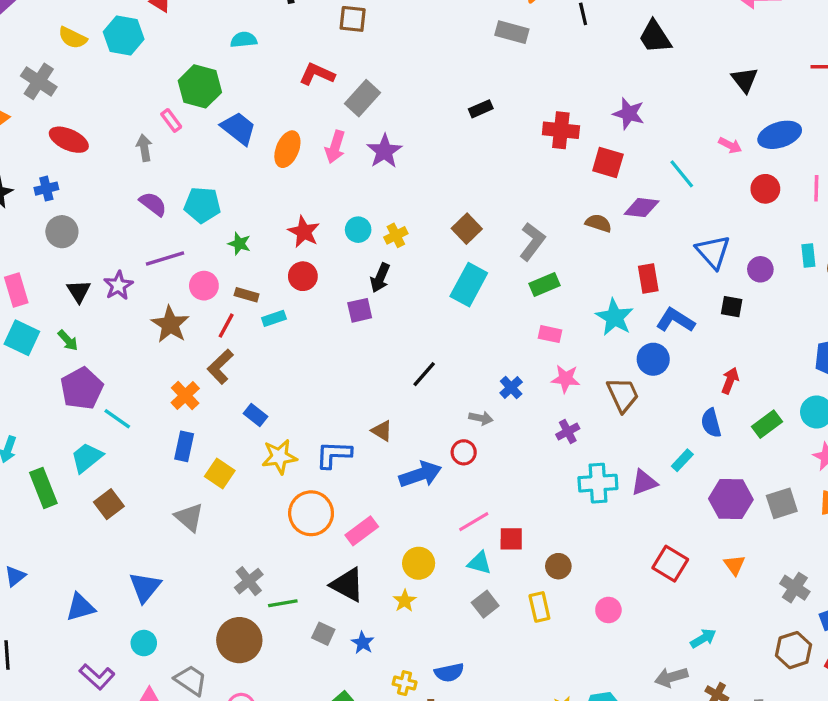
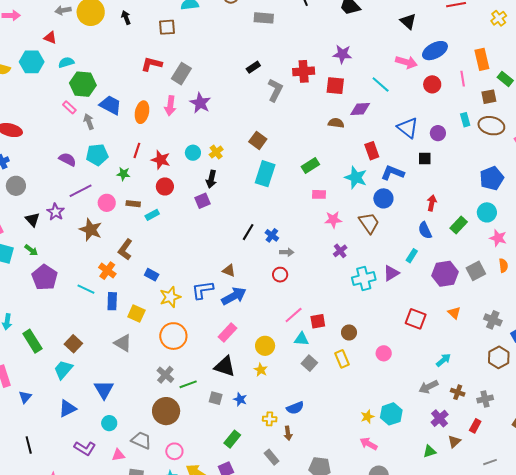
cyan semicircle: (244, 40) -> (66, 62), moved
pink arrow: (730, 145) -> (406, 62), size x1.5
gray arrow: (144, 148) -> (89, 122), moved
gray L-shape: (532, 242) -> (275, 90), moved
red line: (226, 326) -> (137, 150), moved
blue cross: (511, 387) -> (272, 235), moved
cyan line: (117, 419) -> (86, 289), moved
cyan trapezoid: (87, 458) -> (63, 370), moved
blue arrow: (420, 474) -> (234, 296), moved
orange circle: (311, 513) -> (173, 336), moved

